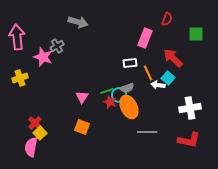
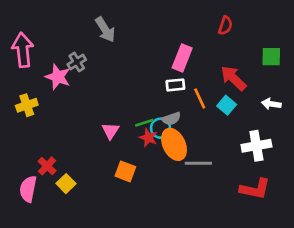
gray arrow: (78, 22) -> (105, 30), turned 42
green square: (196, 34) -> (271, 57), moved
pink rectangle: (145, 38) -> (182, 58), moved
white arrow: (158, 85) -> (271, 104), moved
orange square: (82, 127) -> (125, 171), moved
gray line: (147, 132) -> (198, 163), moved
yellow square: (40, 133) -> (66, 184), moved
pink semicircle: (31, 147) -> (28, 189), moved

